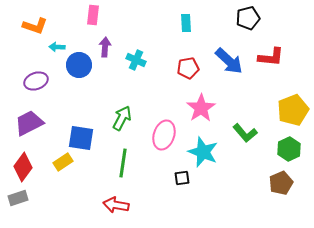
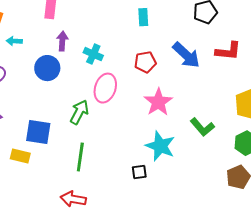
blue circle: (79, 65) -> (47, 68), moved
pink ellipse: (164, 135) -> (105, 88), moved
yellow rectangle: (63, 162) -> (20, 156), turned 48

